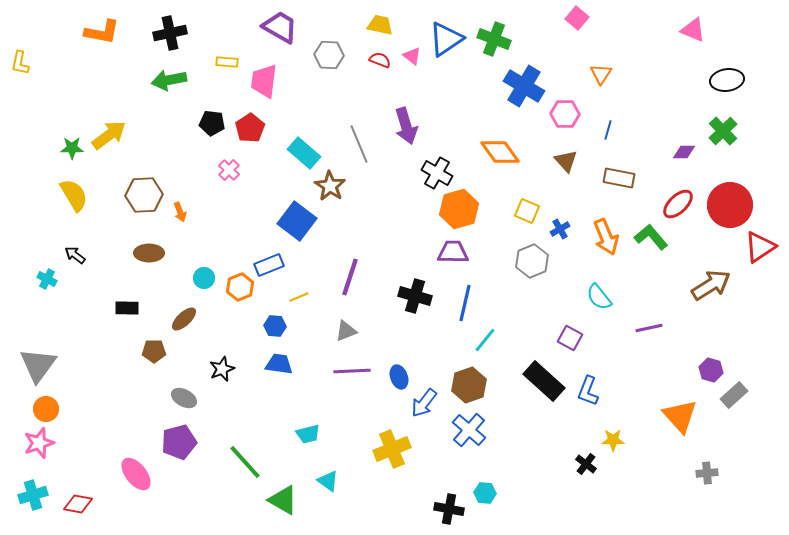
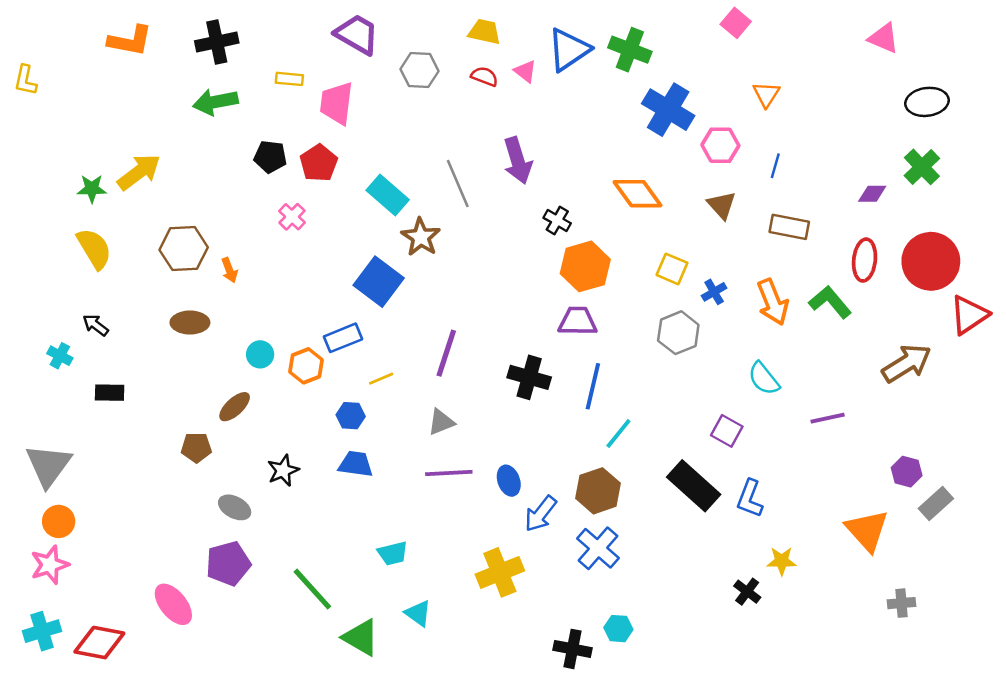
black cross: (437, 173) -> (557, 220), size x0.7
red ellipse: (678, 204) -> (865, 260), turned -40
black rectangle: (127, 308) -> (110, 393), moved
red diamond: (78, 504) -> (99, 643), size x1.4

